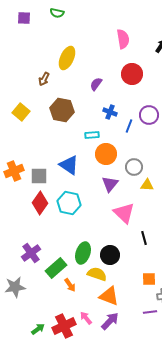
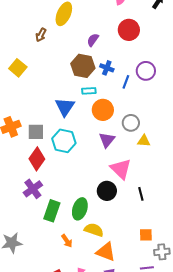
brown hexagon: (62, 110) -> (83, 66), moved
blue triangle: (69, 165) -> (65, 107), moved, turned 30
cyan hexagon: (69, 203) -> (64, 141), moved
purple cross: (31, 253) -> (33, 189), moved
black circle: (110, 255) -> (107, 191), moved
green rectangle: (56, 268) -> (52, 211), moved, turned -30

